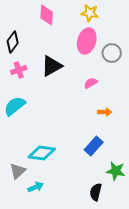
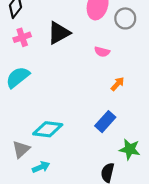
pink semicircle: (91, 83) -> (102, 52), turned -136
orange arrow: (105, 112) -> (118, 84), turned -48

